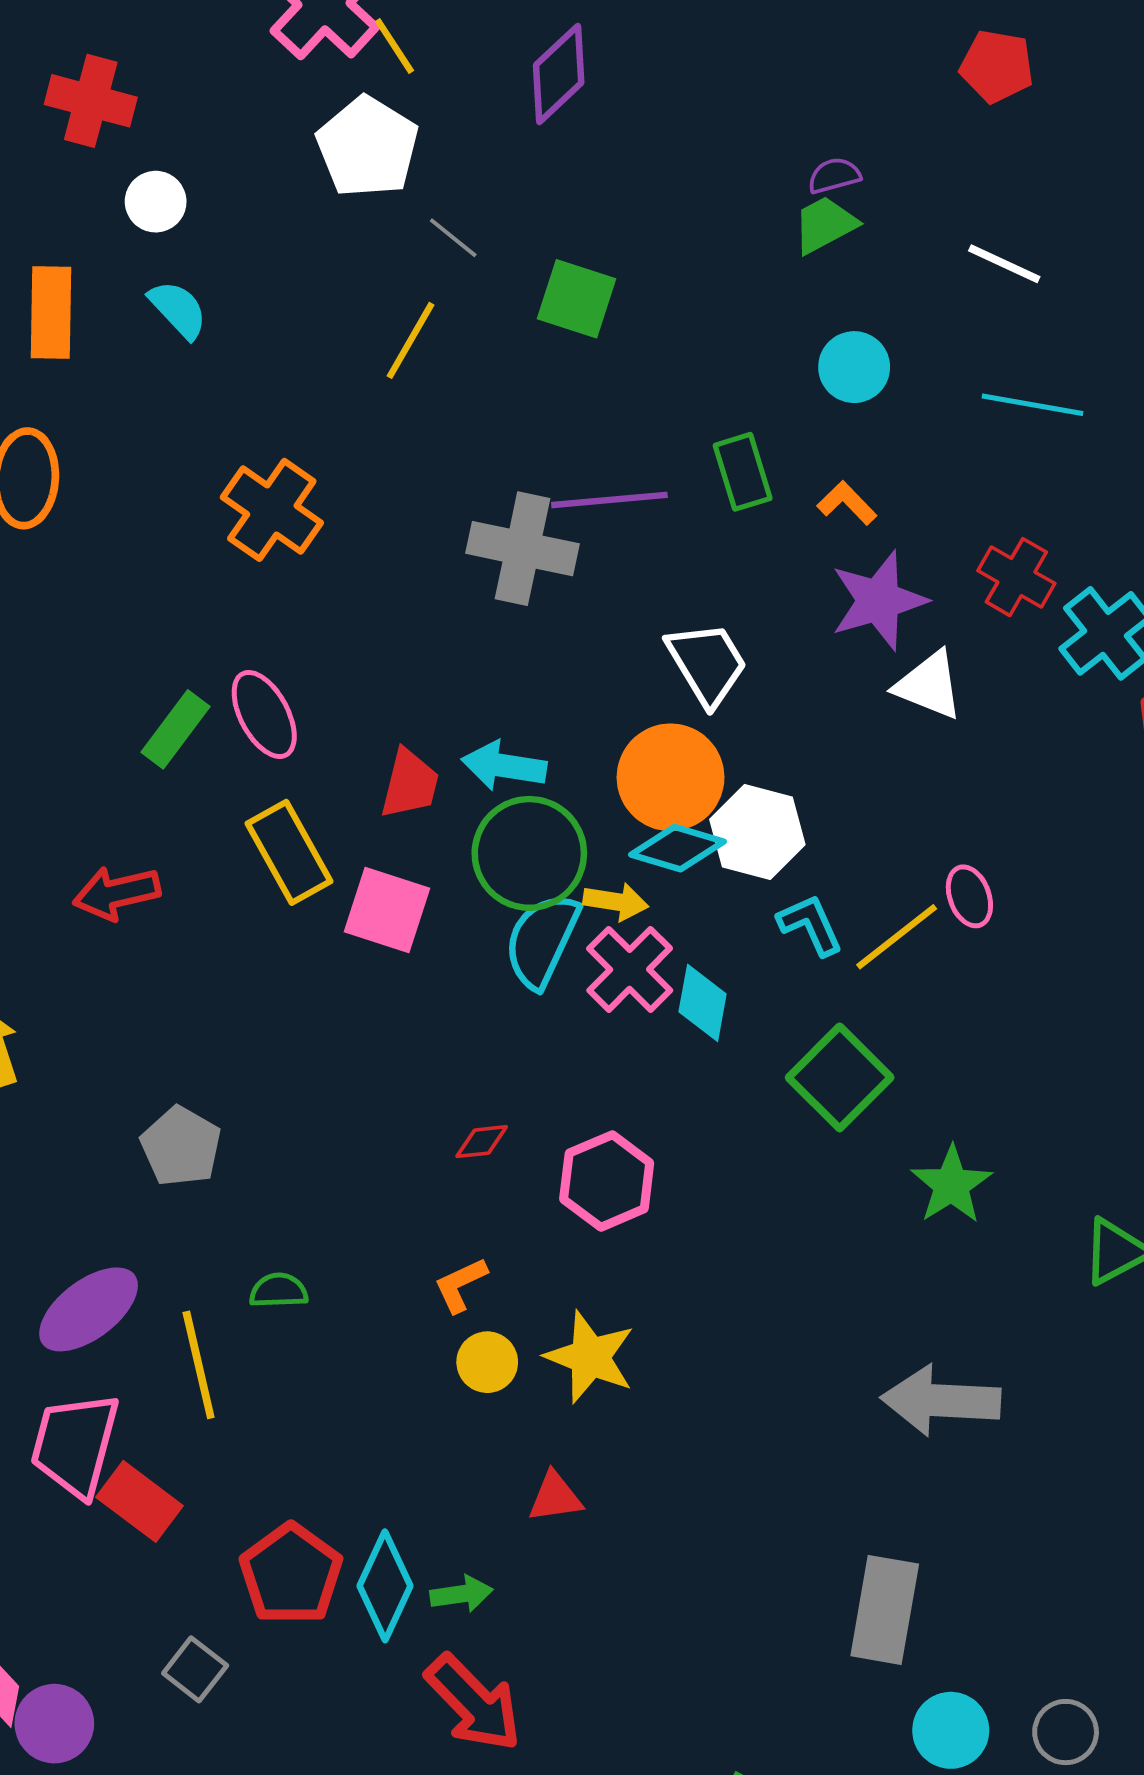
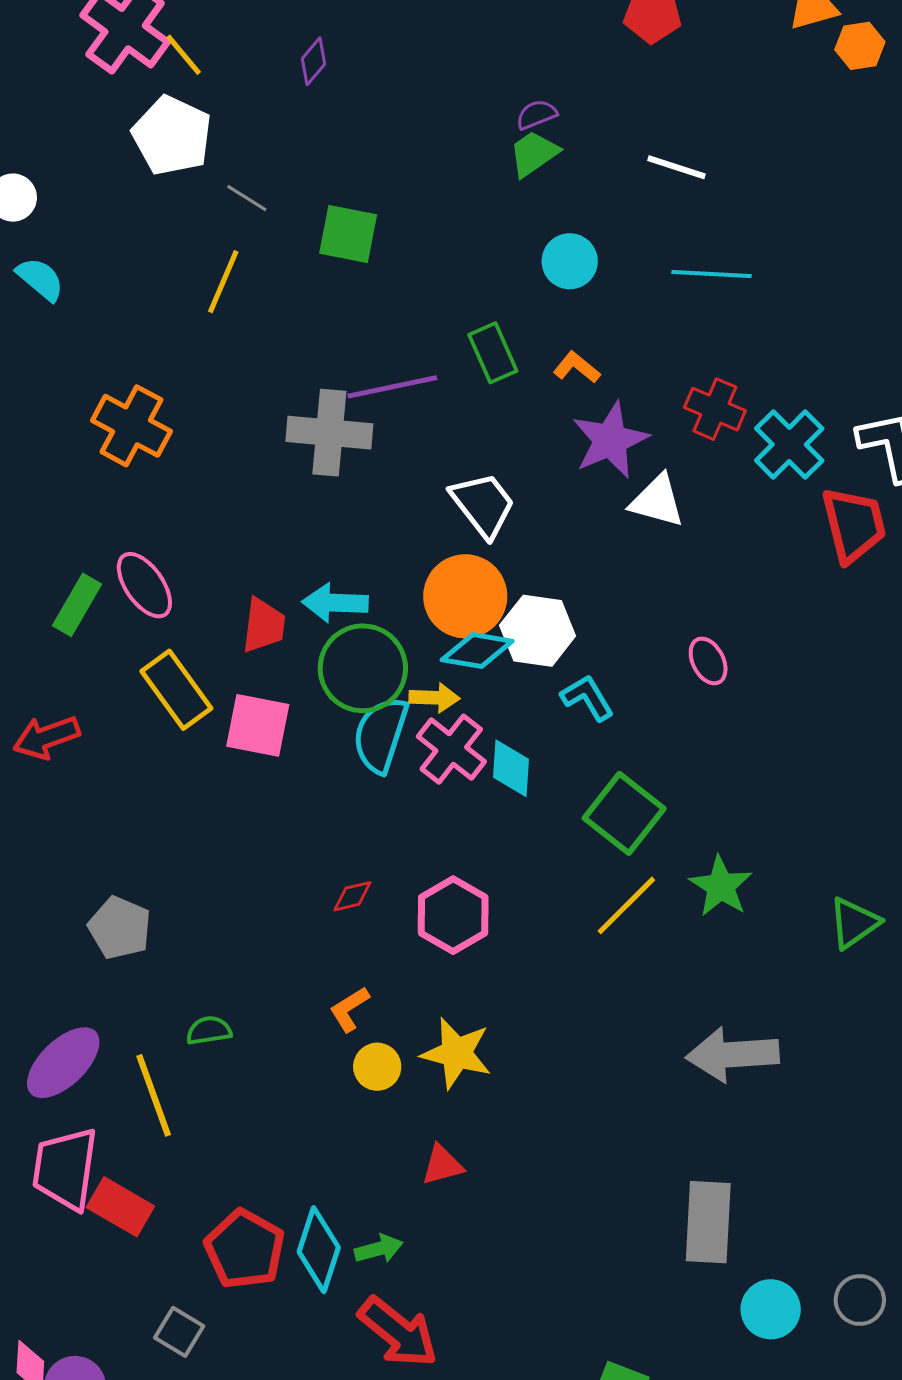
purple diamond: (559, 74) -> (313, 61), size x0.6
yellow line: (897, 937) -> (626, 905), moved

